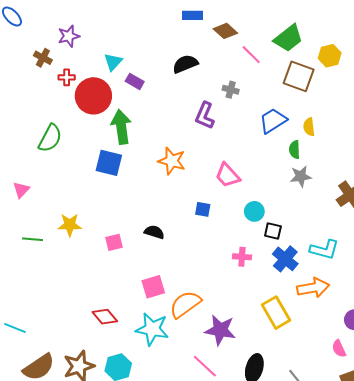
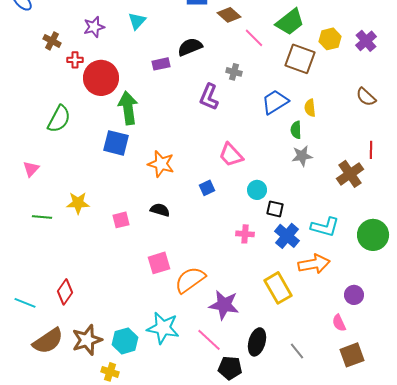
purple star: (69, 36) -> (94, 27), moved
cyan triangle: (113, 62) -> (137, 21), moved
purple rectangle: (135, 81) -> (161, 64), moved, turned -42
orange star: (172, 161) -> (161, 164), moved
blue square: (203, 209) -> (207, 188), turned -35
red diamond: (105, 317) -> (65, 292), moved, turned 75
cyan star: (152, 329) -> (163, 328), moved

